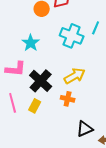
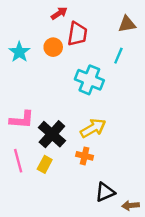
cyan line: (96, 28) -> (118, 56), moved
cyan star: (31, 43) -> (19, 52), moved

